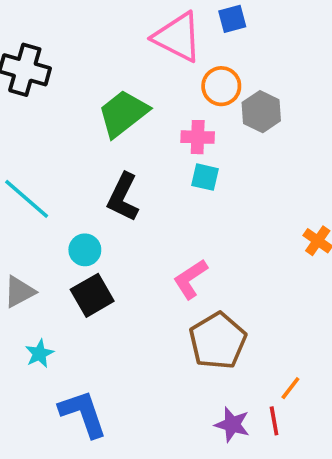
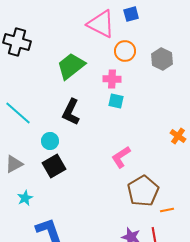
gray hexagon: (261, 112) -> (162, 59), moved
pink L-shape: (190, 279) -> (121, 157), moved
brown pentagon: (218, 341) -> (143, 191), moved
orange line: (290, 388) -> (167, 210), moved, turned 40

